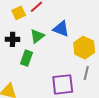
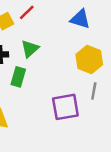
blue triangle: (61, 29) -> (80, 19), moved

